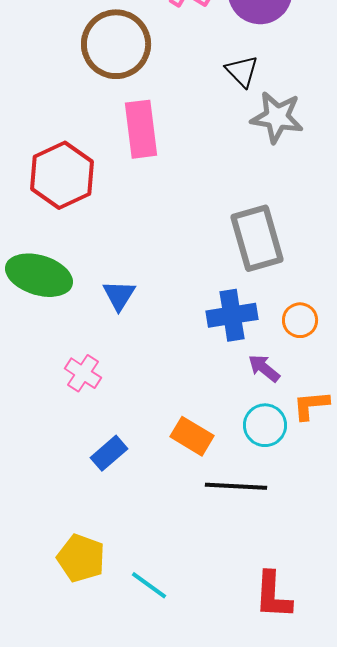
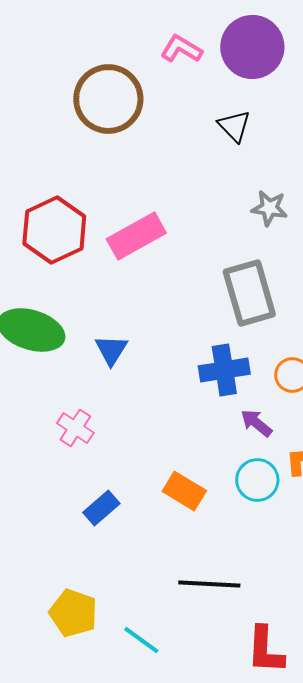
gray star: (277, 117) -> (269, 208), moved, size x0.7
pink rectangle: (141, 129) -> (136, 236), moved, turned 68
black line: (236, 486) -> (209, 584), moved

